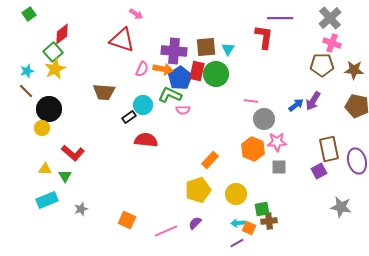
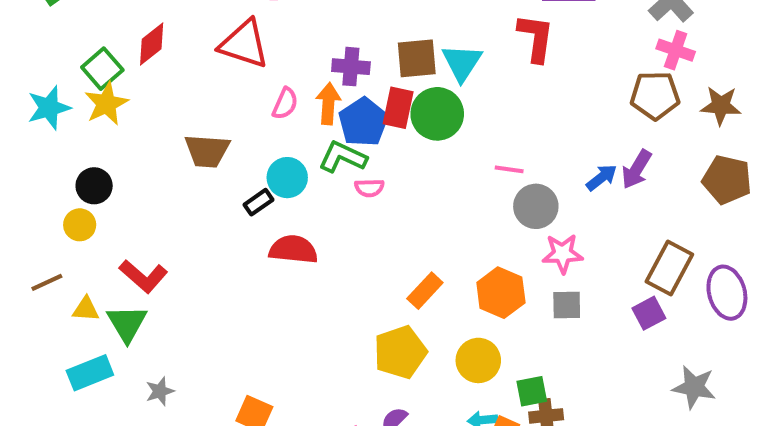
red diamond: (62, 34) -> (152, 44), moved
cyan triangle: (228, 49) -> (462, 62), size x1.5
purple cross: (174, 51) -> (351, 67), size x0.7
orange arrow: (163, 69) -> (328, 104), turned -96
cyan star: (27, 71) -> (49, 108), size x1.5
brown line: (26, 91) -> (47, 282), moved, turned -70
black circle: (49, 109) -> (94, 186), size x0.7
orange hexagon: (253, 149) -> (501, 293), moved
brown rectangle: (329, 149) -> (669, 268), turned 40
green triangle: (65, 176) -> (127, 323), size x1.5

